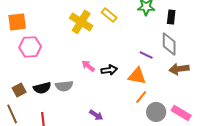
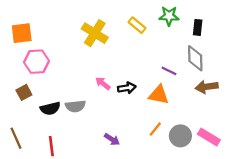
yellow rectangle: (109, 15) -> (137, 25), moved
brown square: (19, 90) -> (24, 92), moved
orange line: (141, 97) -> (155, 129), moved

